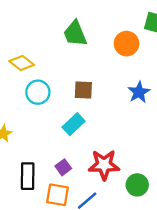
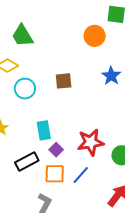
green trapezoid: (75, 34) -> (22, 36), moved
cyan rectangle: (74, 124) -> (44, 130), moved, turned -48
black rectangle: (28, 176) -> (27, 162), turned 70

